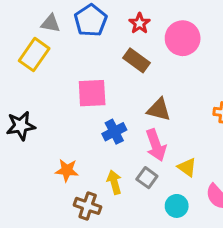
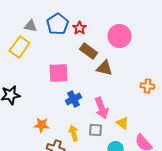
red star: (140, 23) -> (80, 28), moved
brown triangle: (159, 109) -> (105, 68), moved
gray square: (147, 178) -> (96, 130), turned -32

